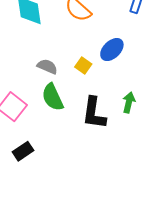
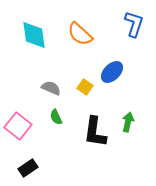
green semicircle: (53, 97) -> (56, 117), size x0.6

